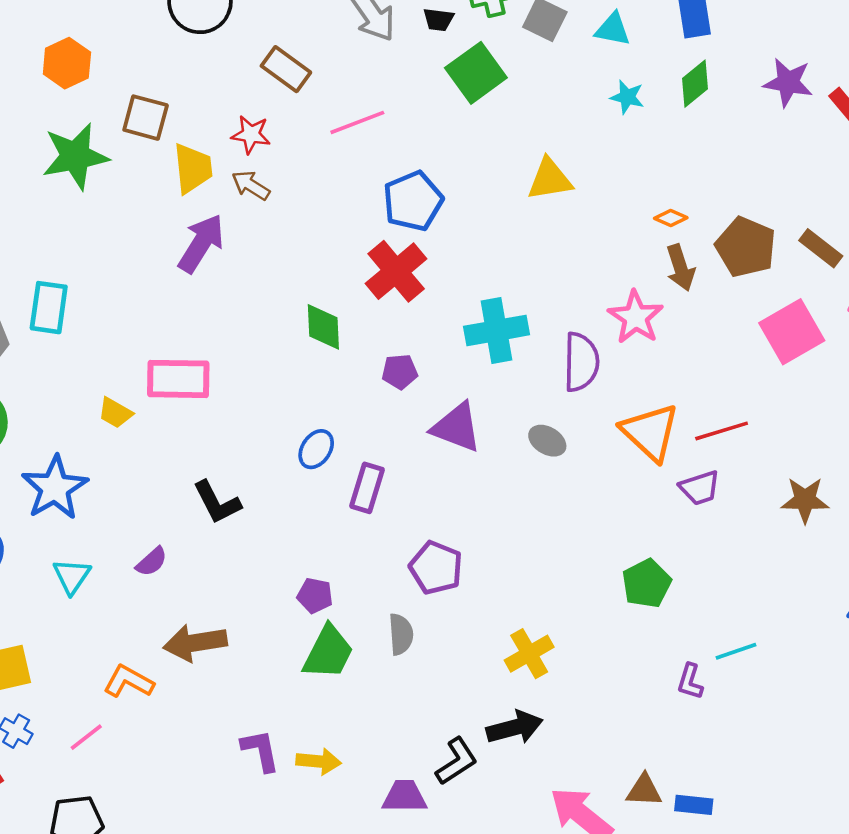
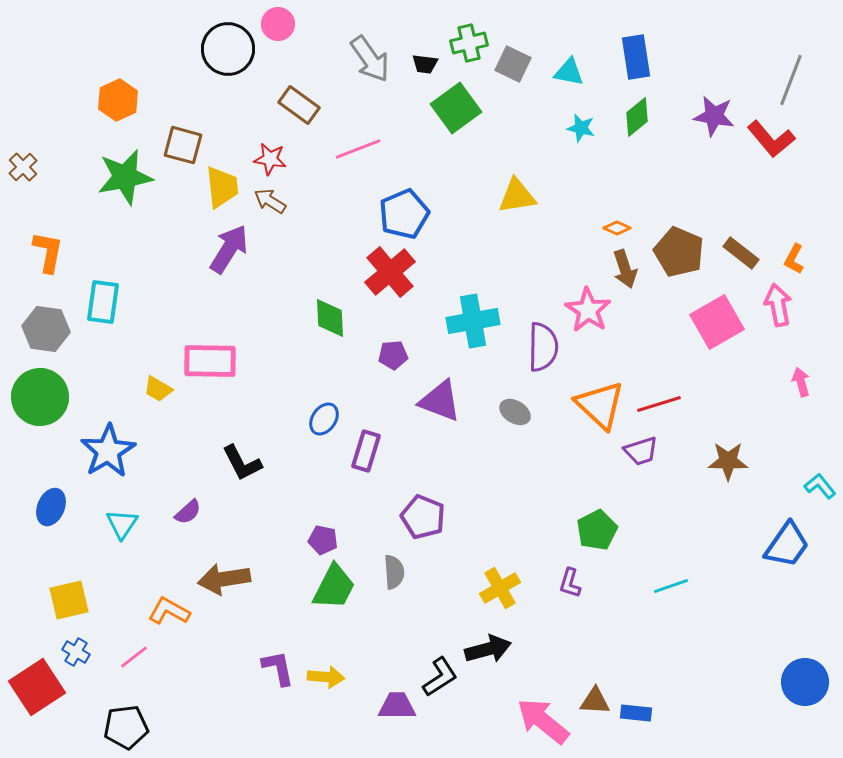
purple L-shape: (690, 681) -> (570, 583), moved

